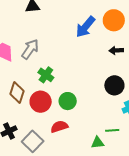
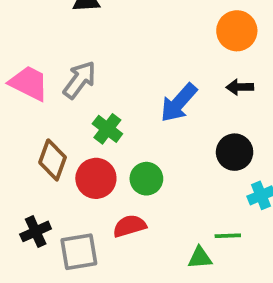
blue arrow: (85, 27) -> (179, 103), moved
gray square: (33, 141) -> (79, 252), turned 35

